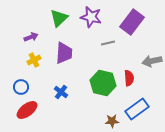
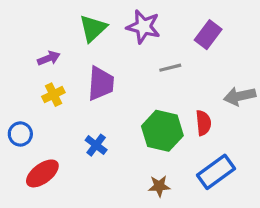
purple rectangle: (132, 22) -> (208, 35), size x0.7
blue circle: (21, 87) -> (20, 134), moved
brown star: (112, 121) -> (159, 186), moved

